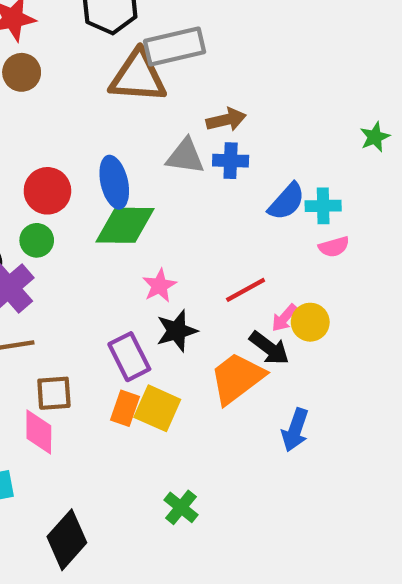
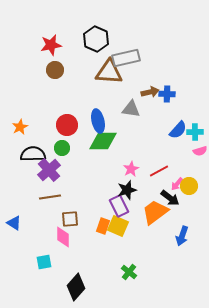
blue cross: (231, 161) -> (167, 94), moved
pink star: (159, 286) -> (131, 169), moved
purple rectangle: (129, 357) -> (119, 206), moved

